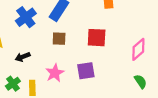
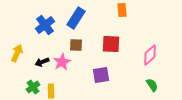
pink star: (55, 73) -> (62, 62), moved

